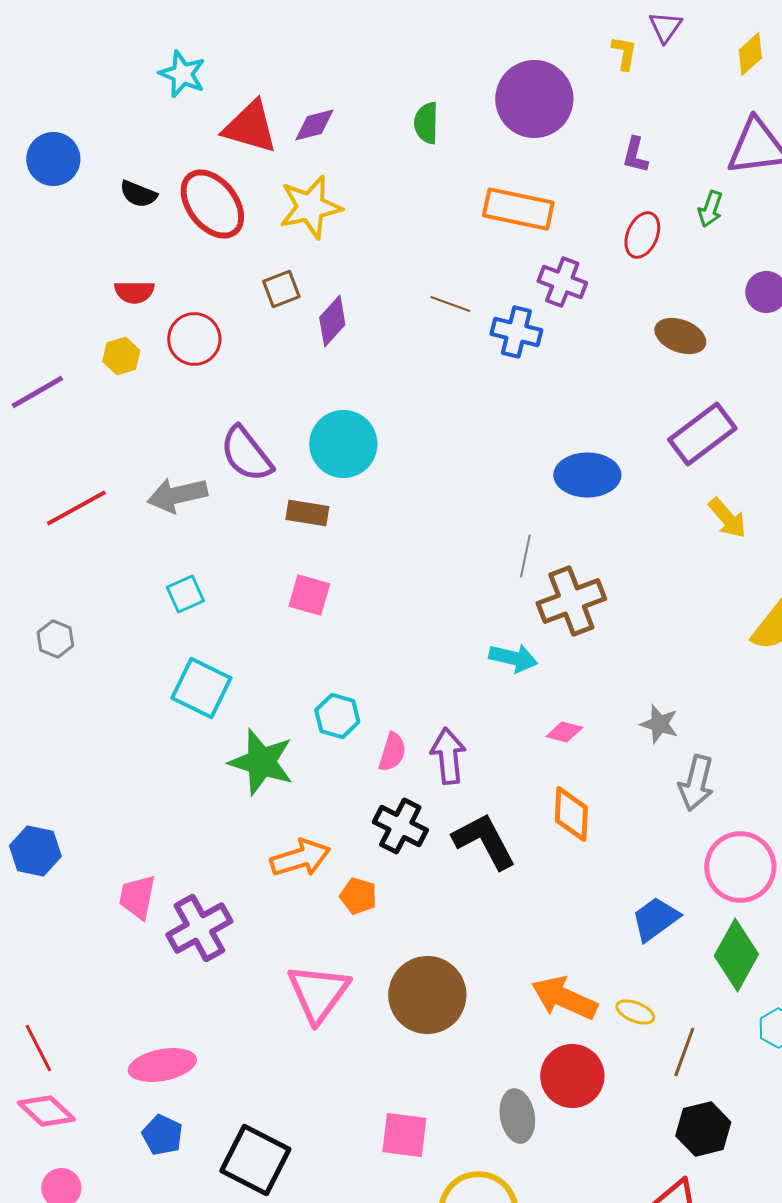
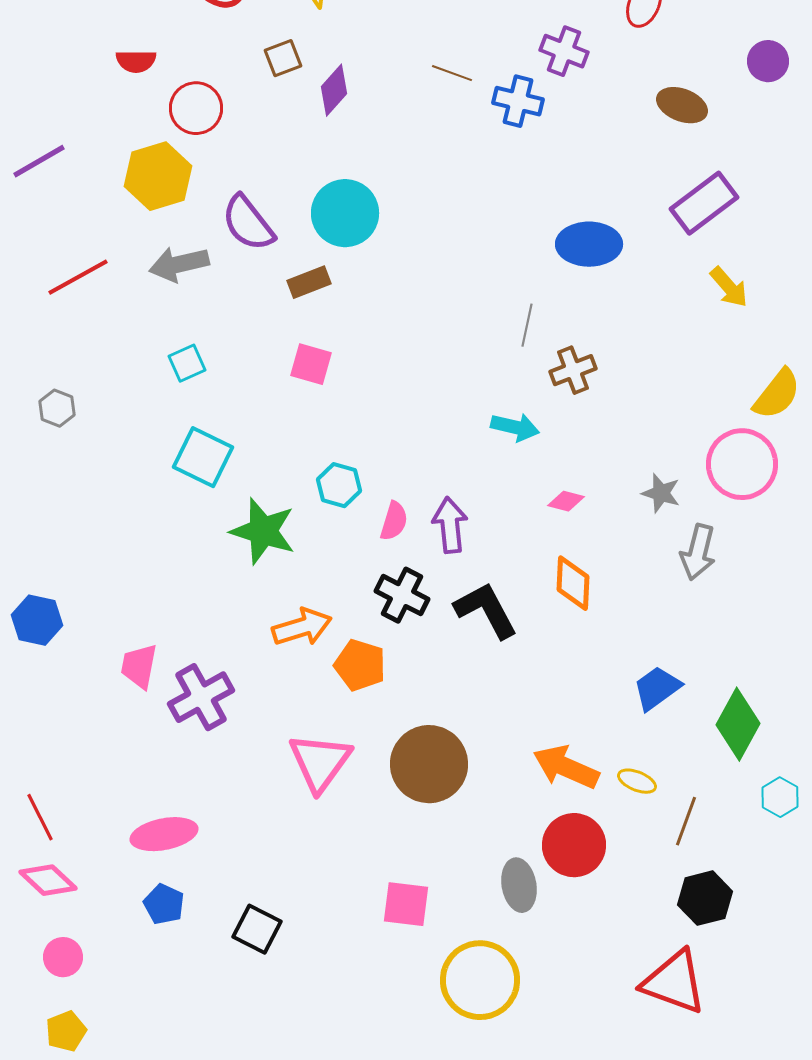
yellow hexagon: (121, 356) -> (158, 176), moved, size x1.8
brown rectangle: (307, 513) -> (309, 282), turned -30
brown cross: (571, 601) -> (573, 370), size x0.7
pink circle: (740, 867) -> (742, 464), moved
orange pentagon: (358, 896) -> (360, 665), size x1.4
black square: (255, 1160) -> (257, 929), size x0.7

